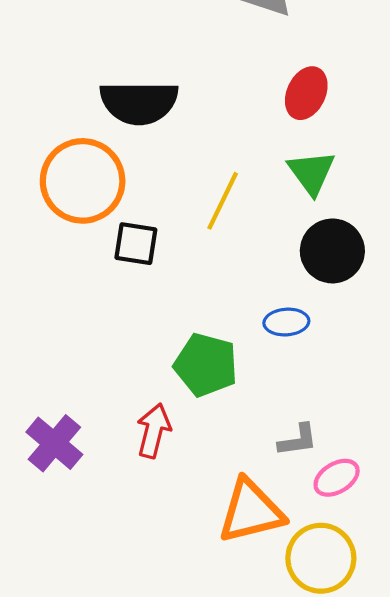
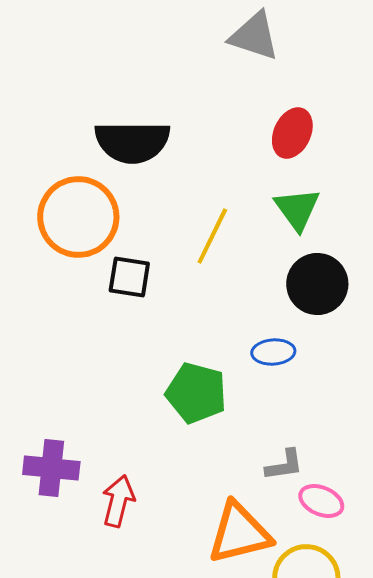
red arrow: (154, 431) -> (118, 501), moved
purple cross: (54, 443) -> (51, 468), turned -34
pink ellipse: (337, 478) -> (321, 501), turned 54

